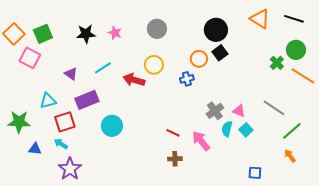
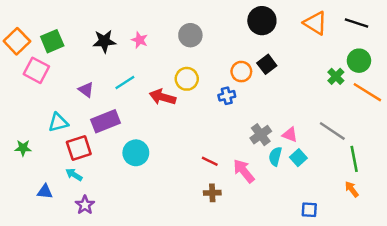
black circle: (216, 30) -> (262, 21), moved
green star: (19, 122) -> (23, 148), size x0.6
green line: (292, 131) -> (354, 159), turned -60
blue triangle: (35, 149) -> (45, 192), moved
purple star: (70, 169) -> (85, 205), size x0.7

